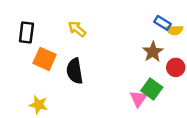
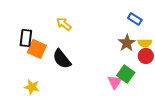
yellow semicircle: (175, 30) -> (145, 43), moved
black rectangle: (26, 32) -> (26, 38), moved
black semicircle: (75, 71) -> (62, 59), turned -30

